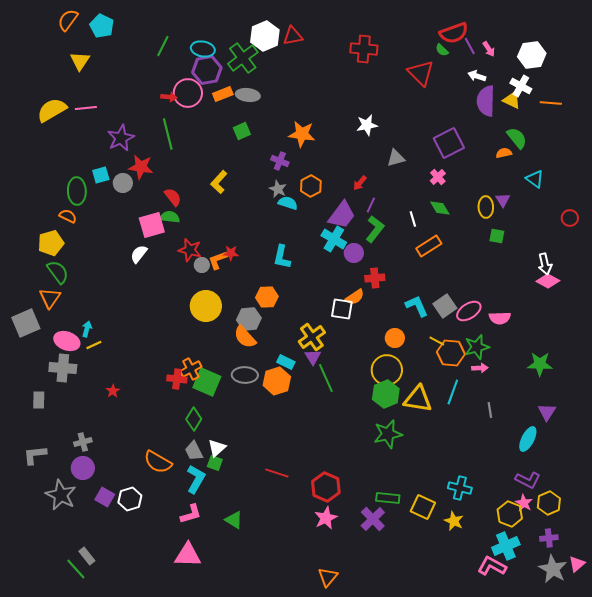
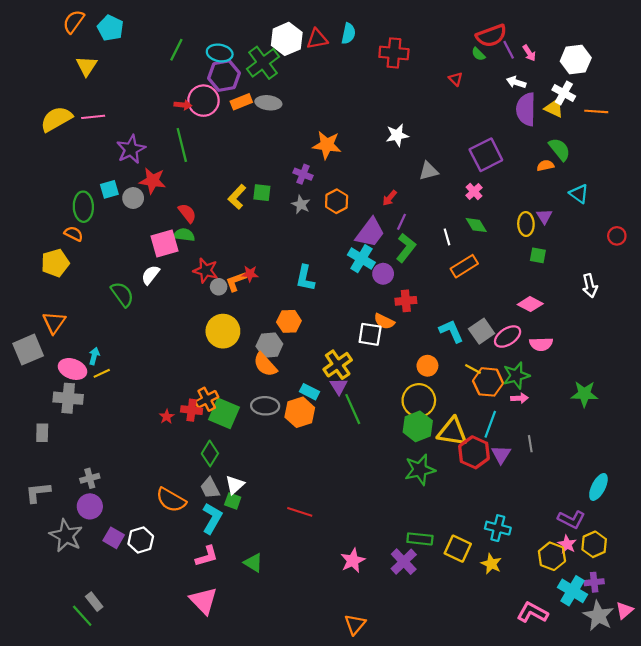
red triangle: (421, 73) -> (456, 79), size x0.5
green square: (242, 131) -> (262, 193), moved, turned 30
cyan semicircle: (288, 203) -> (348, 34), moved, turned 84
green semicircle: (58, 272) -> (122, 294), moved
pink diamond: (548, 281) -> (530, 304), moved
orange semicircle: (355, 297) -> (384, 321), turned 60
red star: (113, 391) -> (167, 417), moved
purple triangle: (547, 412) -> (501, 454), moved
cyan ellipse: (528, 439) -> (598, 487), moved
red hexagon: (326, 487) -> (474, 452), moved
cyan cross: (506, 546) -> (572, 591), moved, turned -36
pink triangle: (188, 555) -> (203, 601), turned 44

